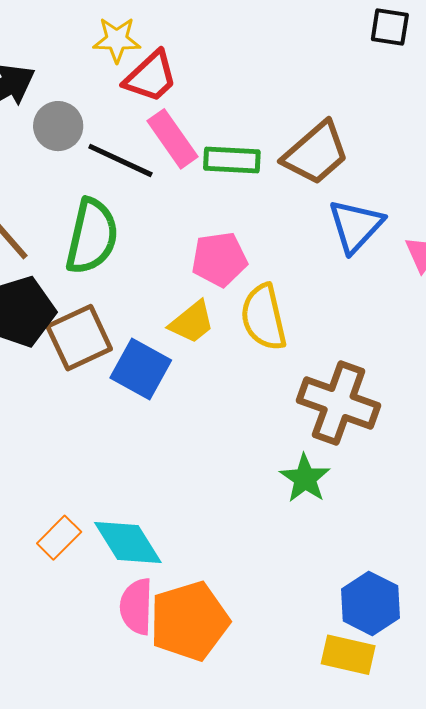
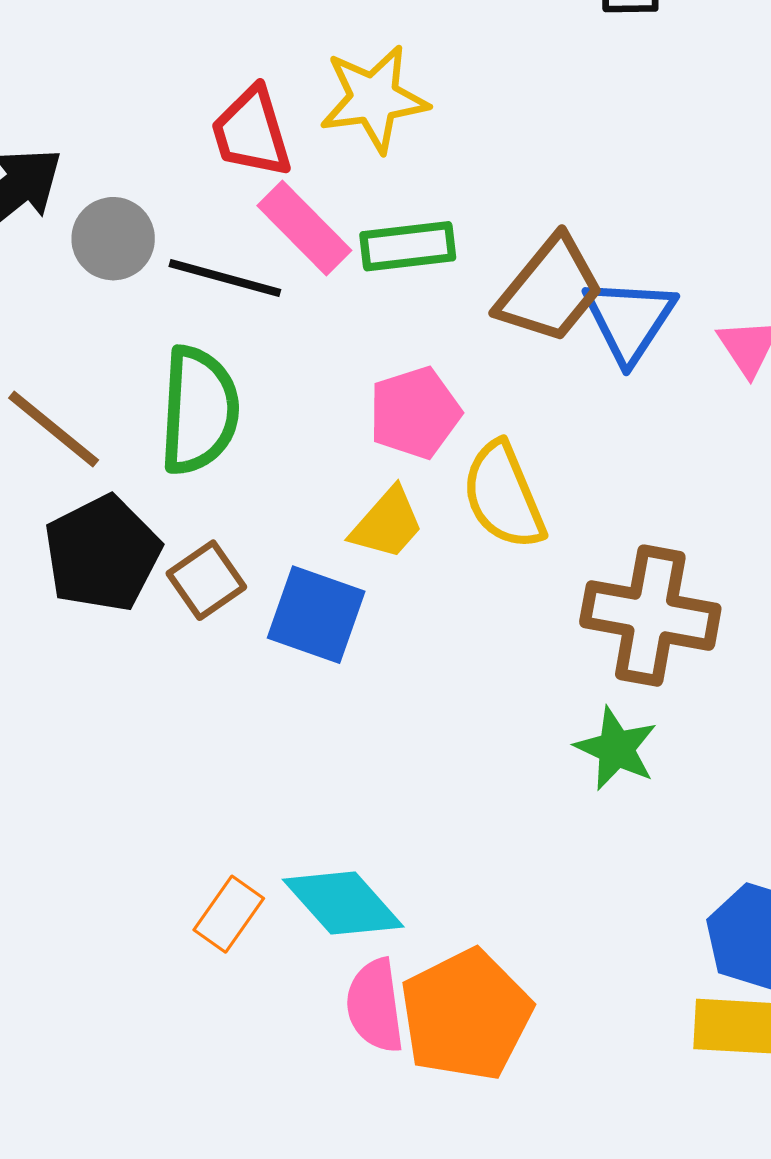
yellow star: (117, 40) -> (374, 99), moved, size x1.4
red trapezoid: (151, 77) -> (251, 132), turned 126
brown trapezoid: (316, 153) -> (550, 290), moved
brown square: (79, 338) -> (206, 580), size x0.7

